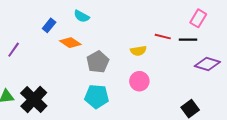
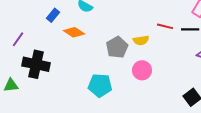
gray pentagon: (98, 62) -> (117, 47), moved
black cross: (34, 99) -> (36, 64), moved, turned -32

